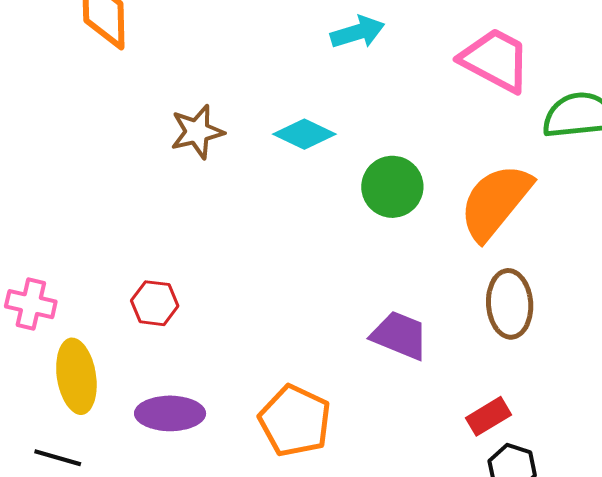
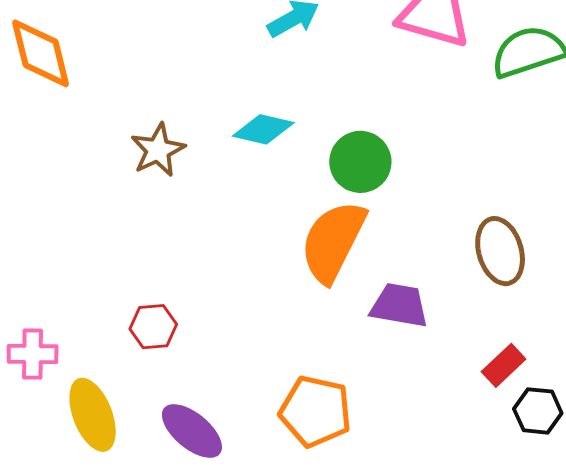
orange semicircle: (495, 202) -> (333, 241), moved
purple ellipse: (170, 413) -> (192, 431), turned 52

